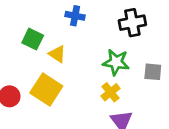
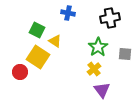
green star: (116, 62) -> (98, 47), turned 30
yellow square: (46, 90) -> (38, 57), moved

